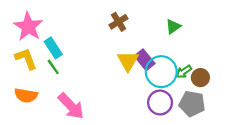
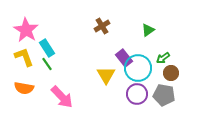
yellow triangle: (128, 61) -> (106, 75), moved
green arrow: (184, 72) -> (163, 58), moved

